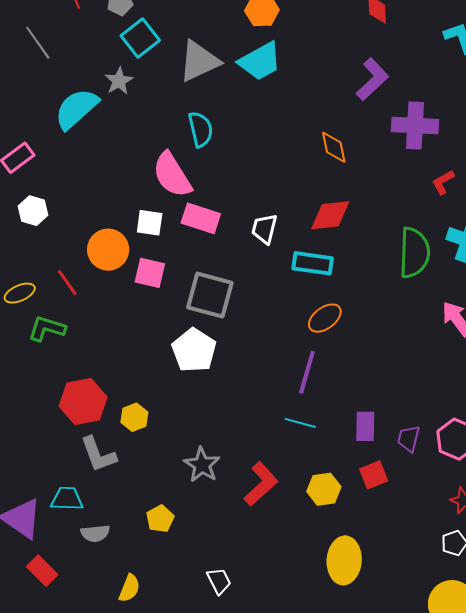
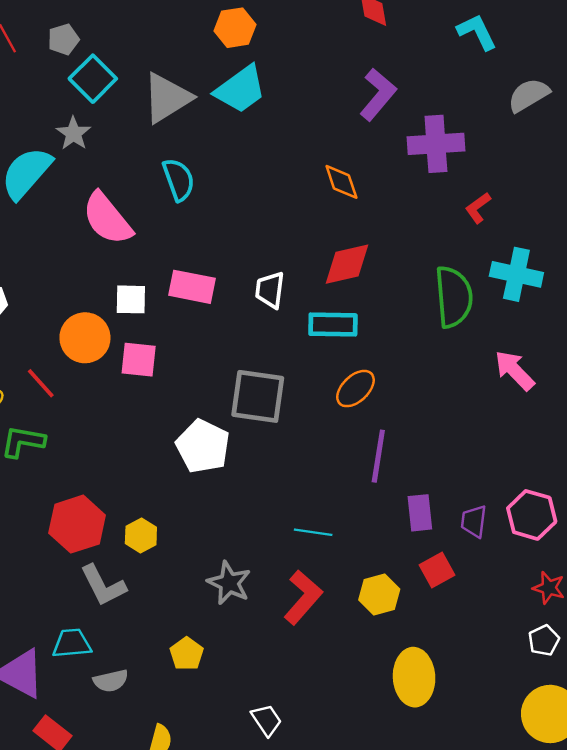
pink semicircle: (172, 175) -> (107, 219), moved
gray square: (210, 295) -> (258, 396), moved
purple line: (307, 372) -> (378, 456), moved
cyan line: (300, 423) -> (313, 532), moved

